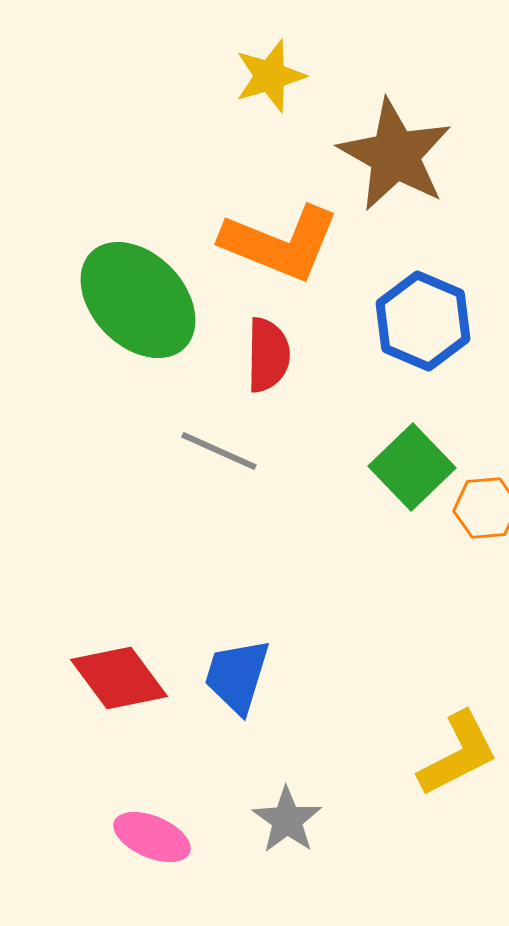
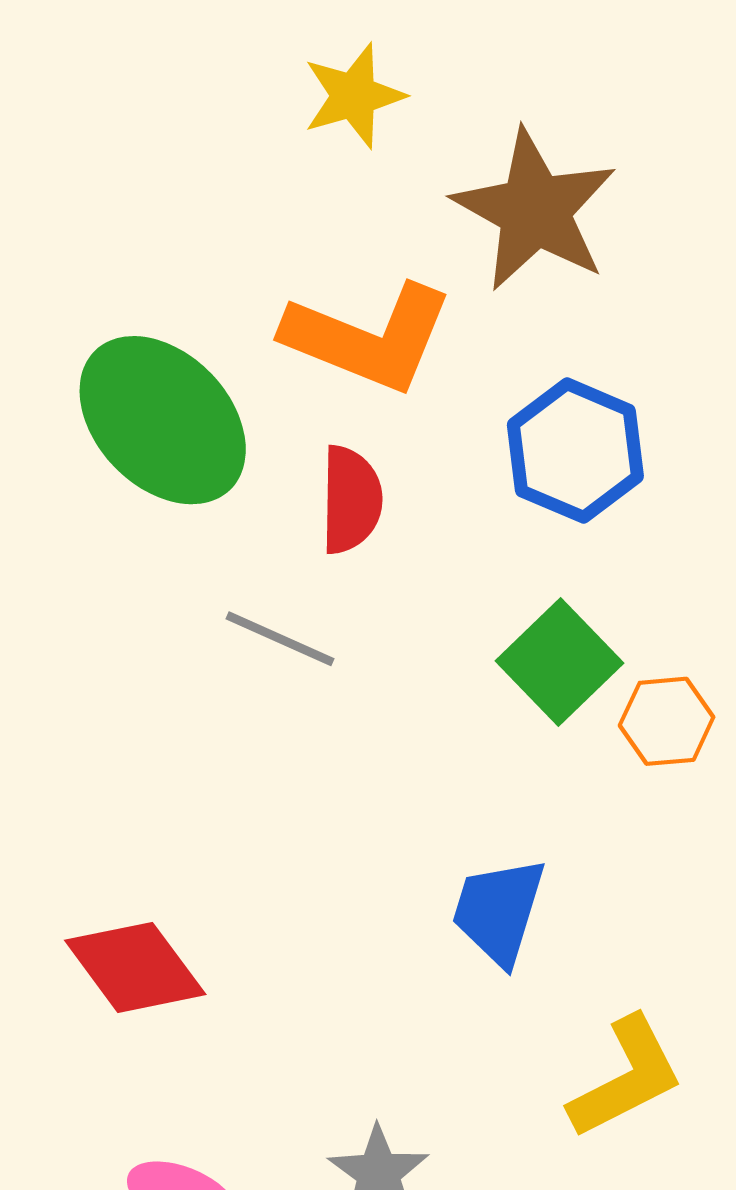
blue trapezoid: (237, 676) -> (499, 911), moved

